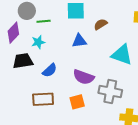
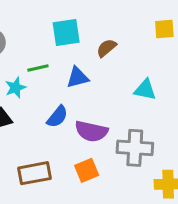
green line: (44, 21) -> (38, 68), moved
cyan triangle: (122, 55) -> (145, 90), size x0.7
blue semicircle: (50, 70) -> (57, 117), moved

